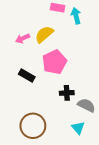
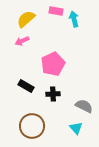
yellow semicircle: (44, 34) -> (26, 19), moved
black rectangle: (27, 75) -> (26, 86), moved
black cross: (67, 93) -> (53, 94), moved

